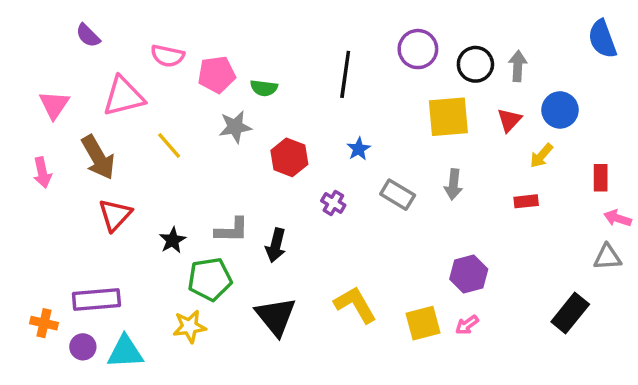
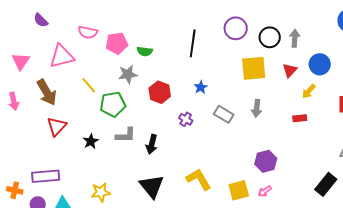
green pentagon: (210, 279) -> (113, 104), moved

